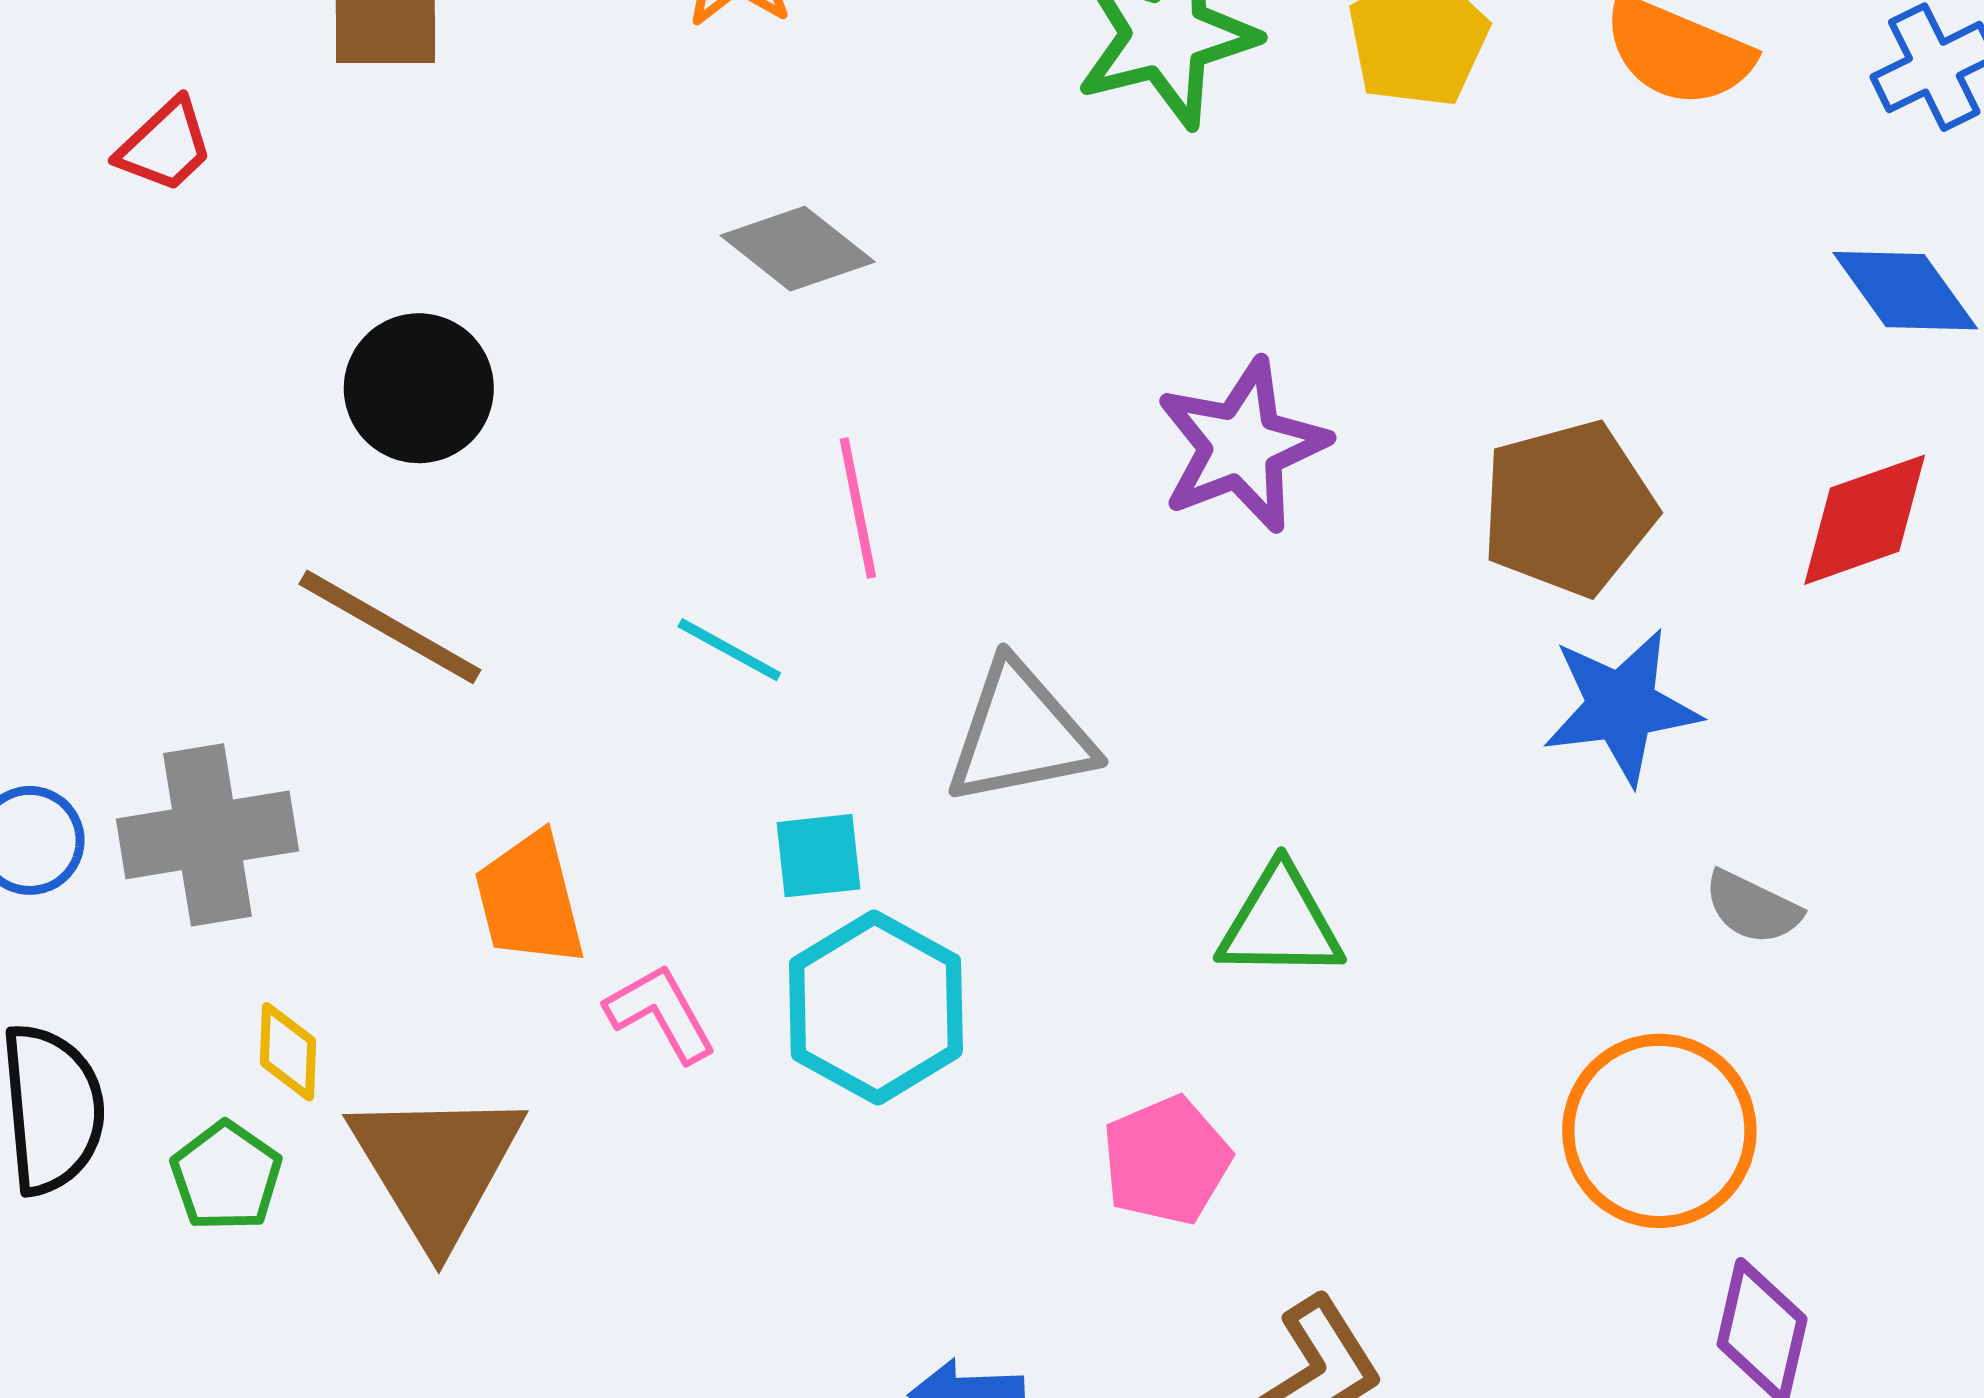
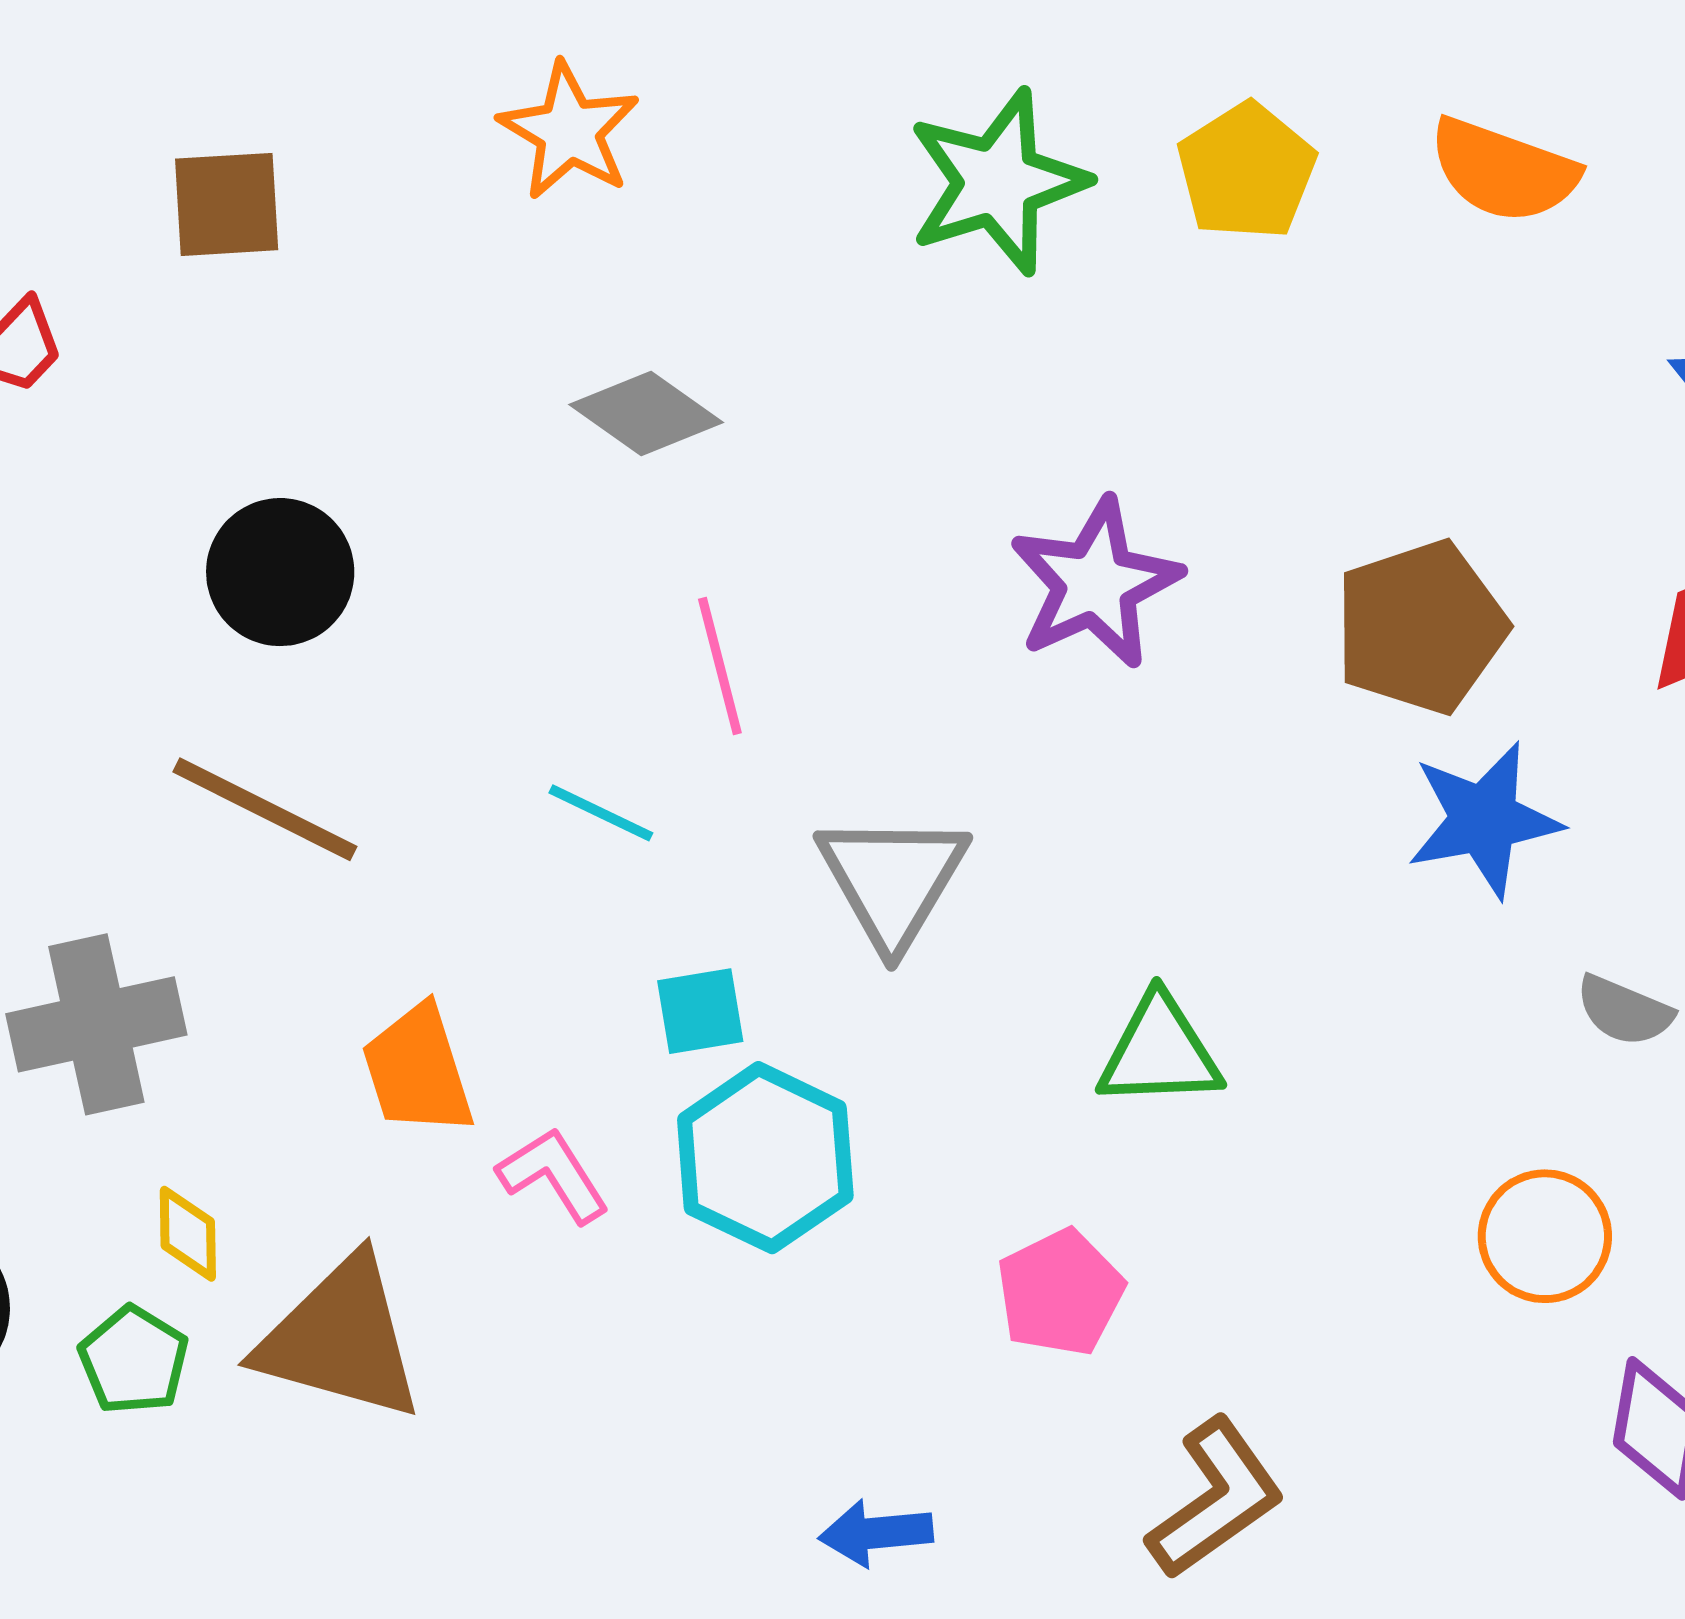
gray triangle: (1020, 734) -> (892, 880), turned -45
orange circle: (1659, 1131) -> (1545, 1236), size x0.7
brown triangle: (436, 1166) -> (341, 1339), turned -40

